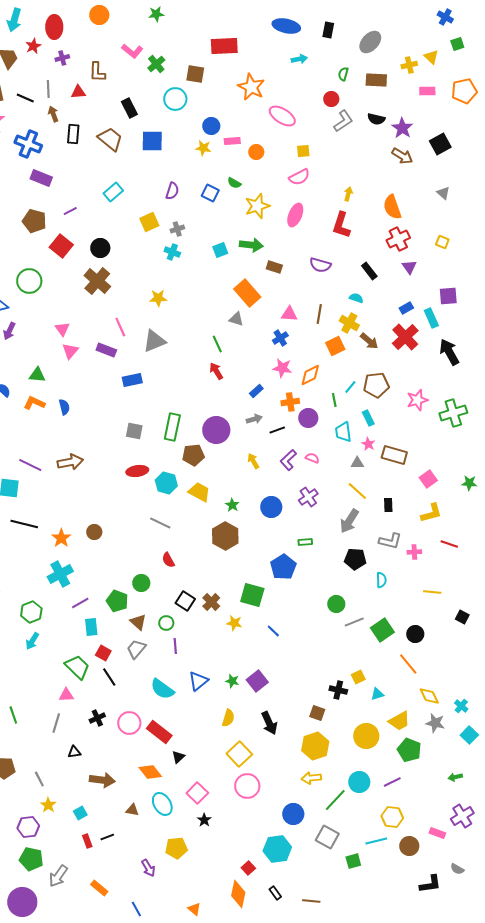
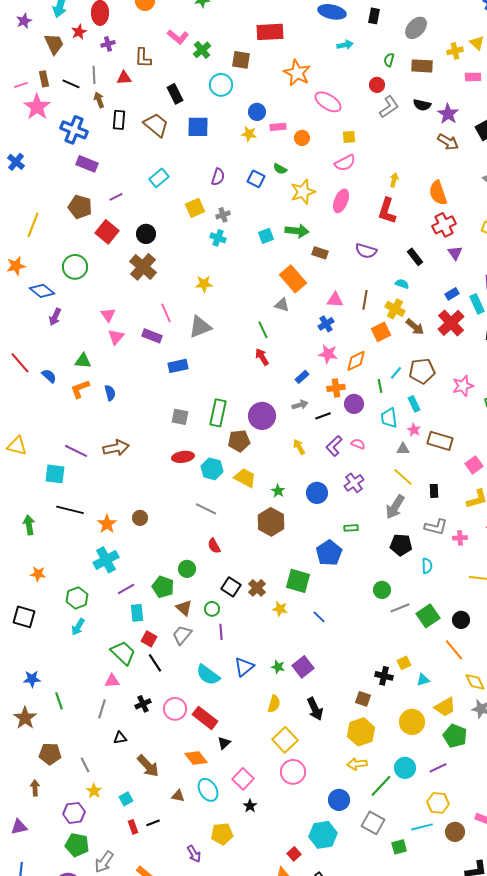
orange L-shape: (34, 403) -> (80, 389), turned -45
brown arrow: (102, 780) -> (148, 766), turned 40

